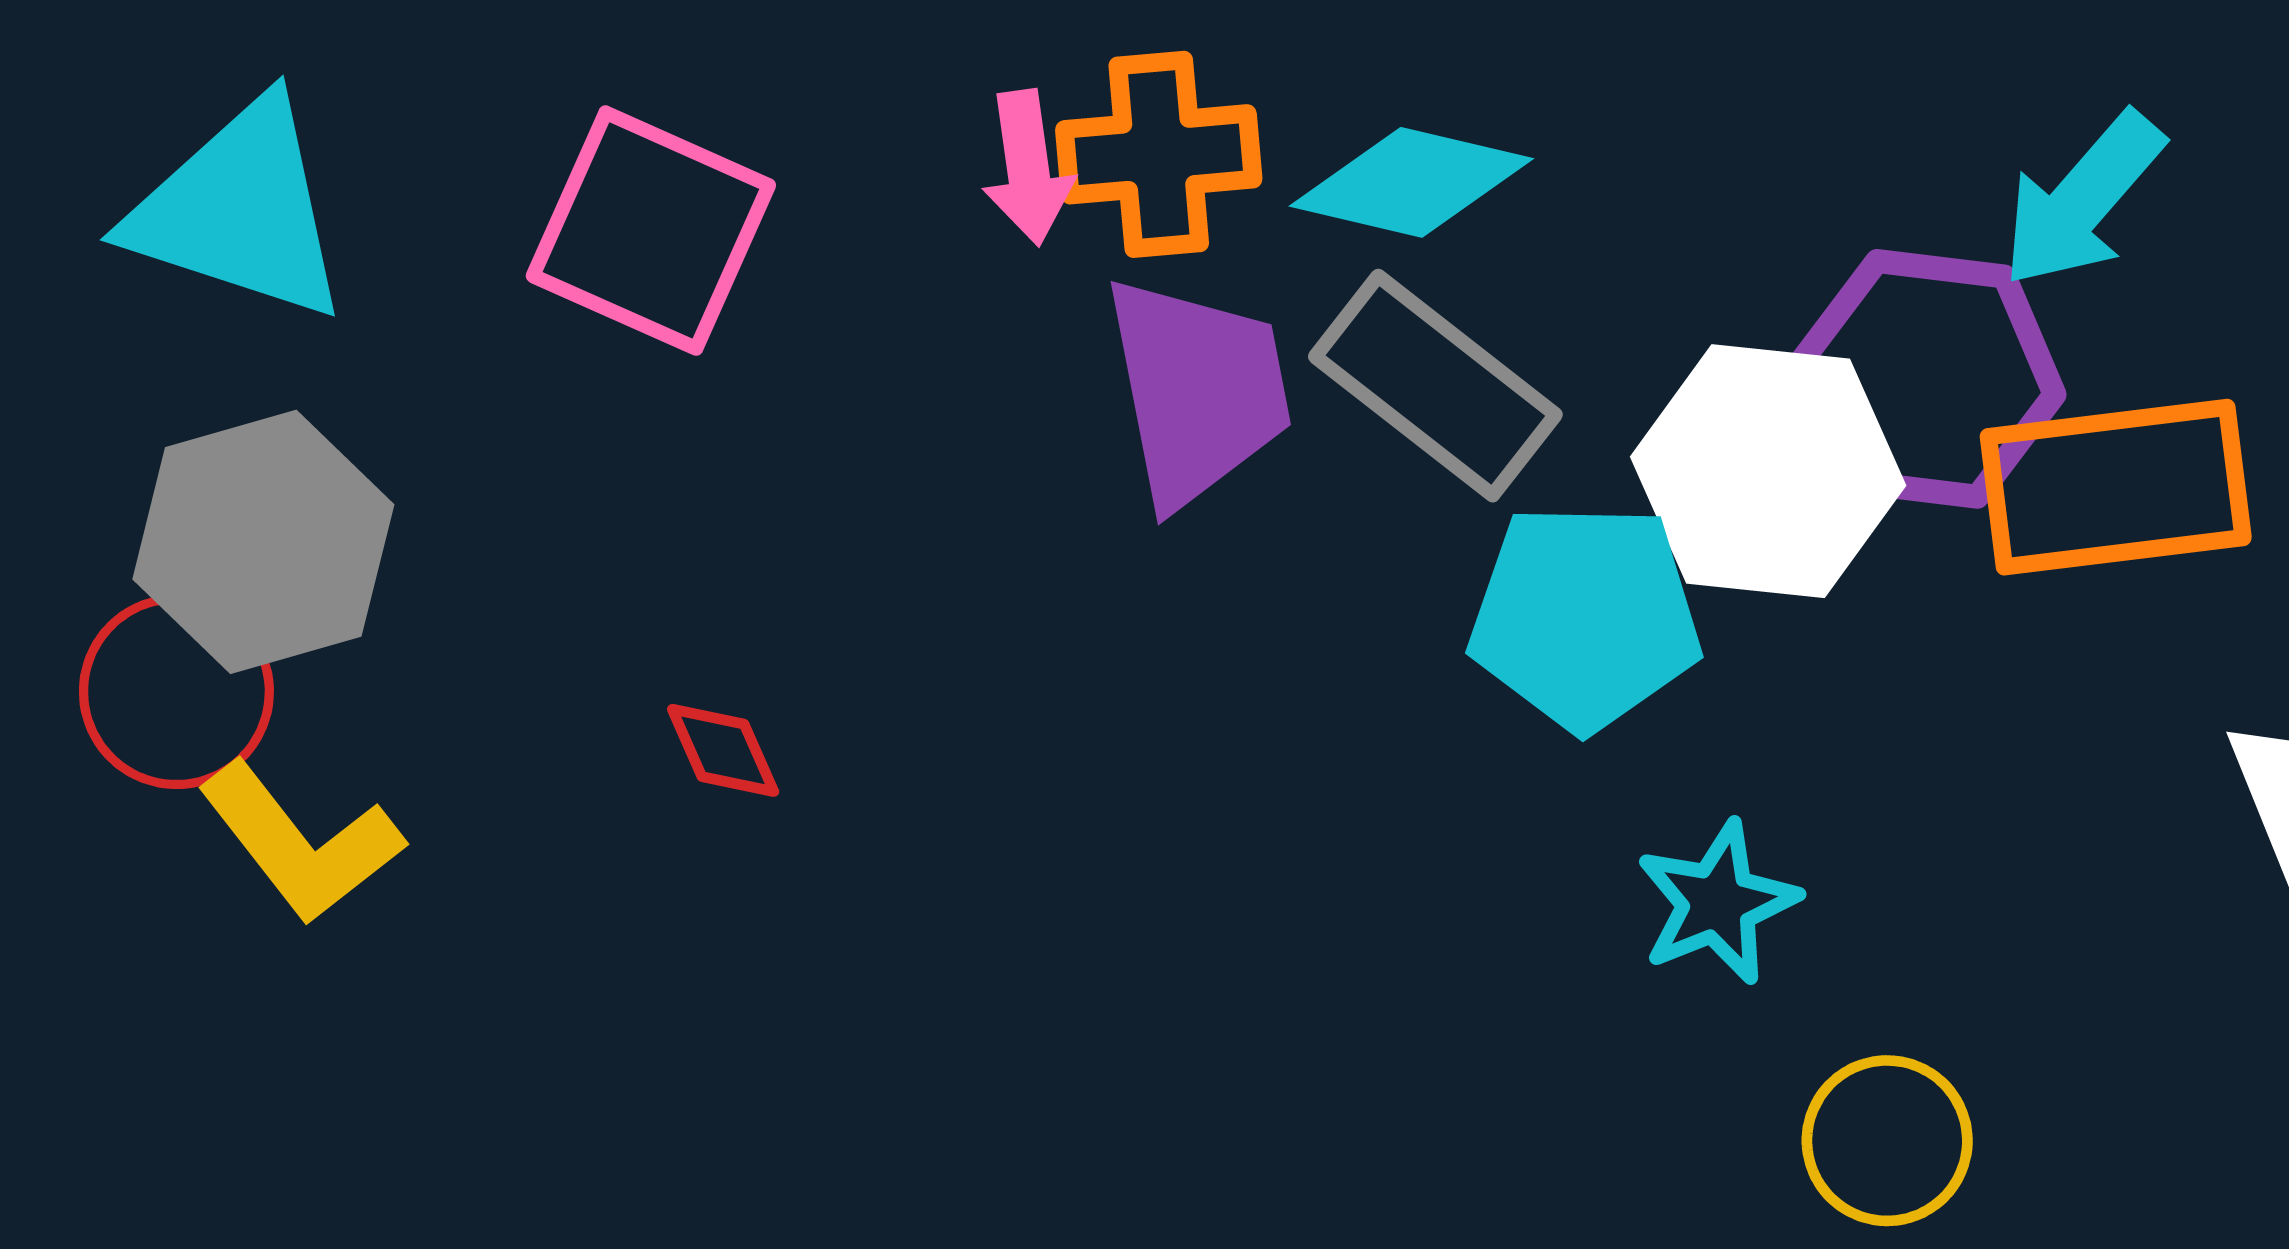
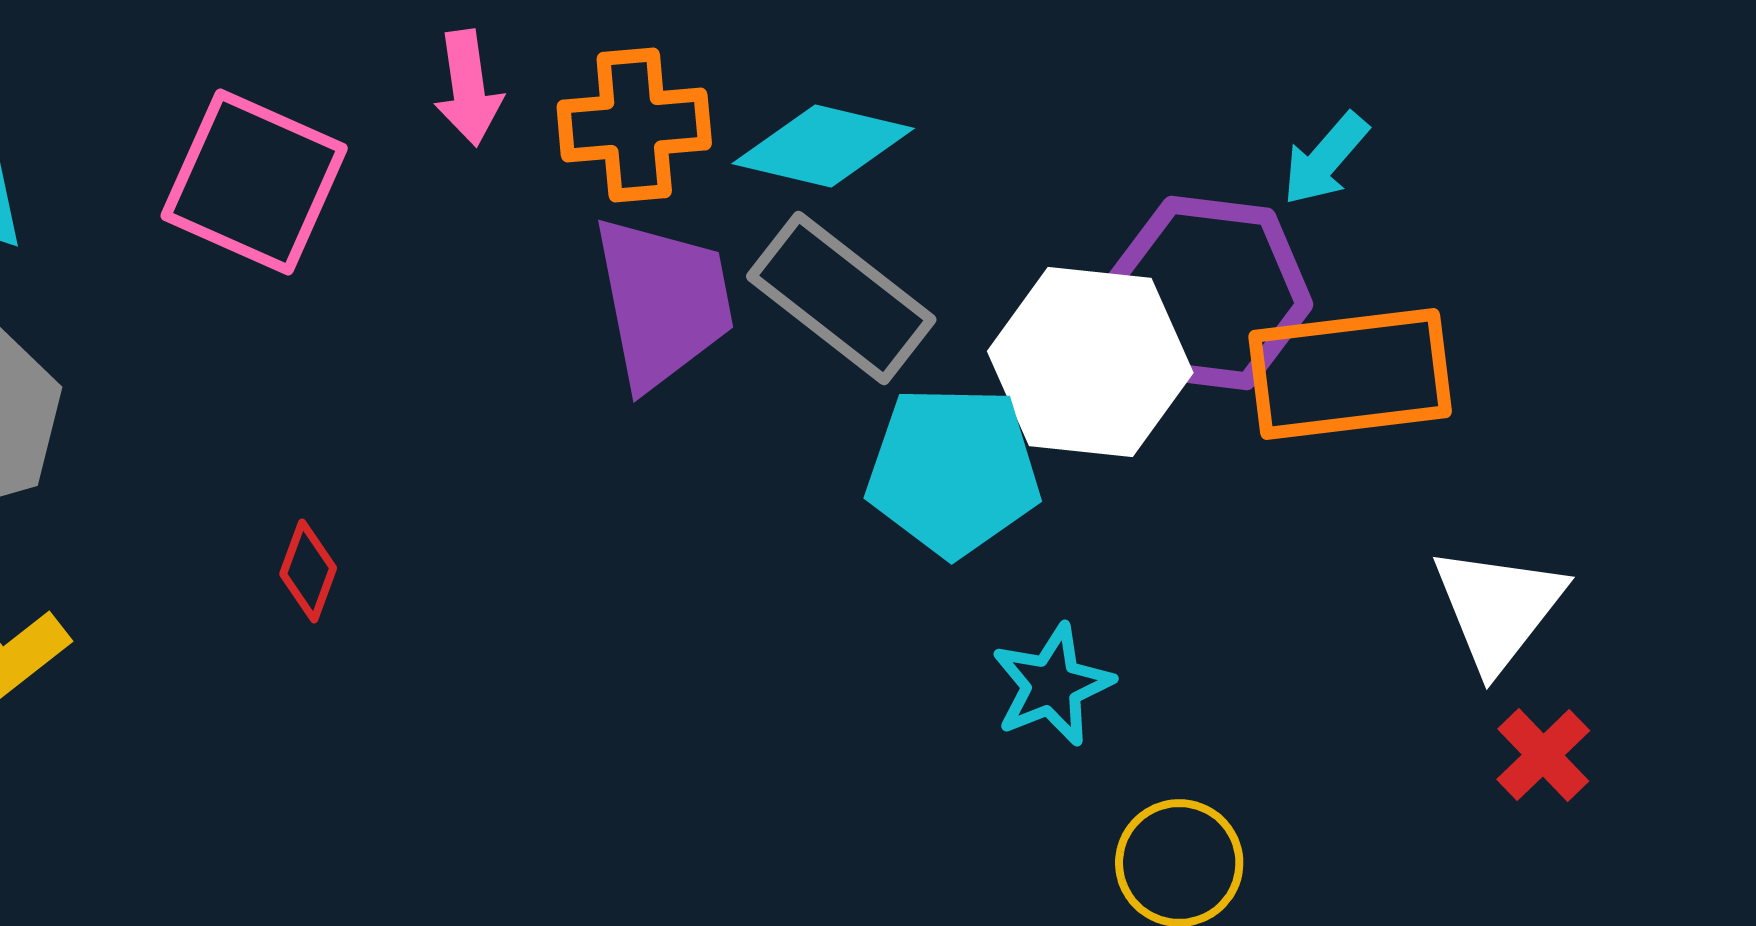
pink arrow: (1028, 168) -> (468, 88), moved
cyan arrow: (2082, 200) -> (1325, 159), size x0.7
red diamond: (723, 750) -> (308, 571), turned 44

